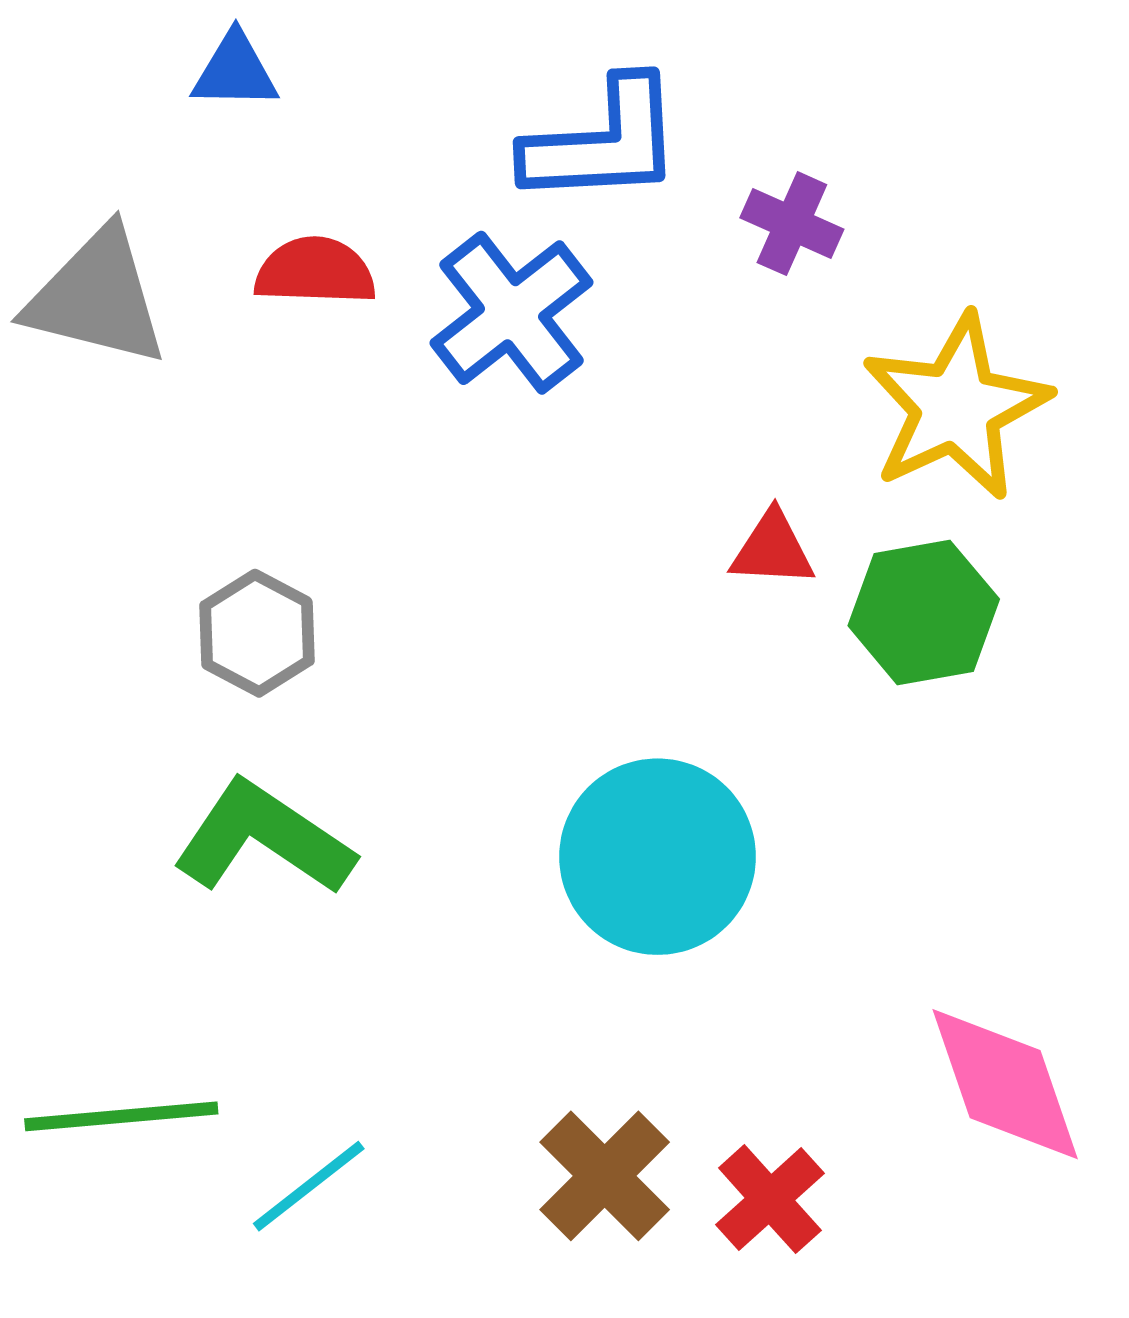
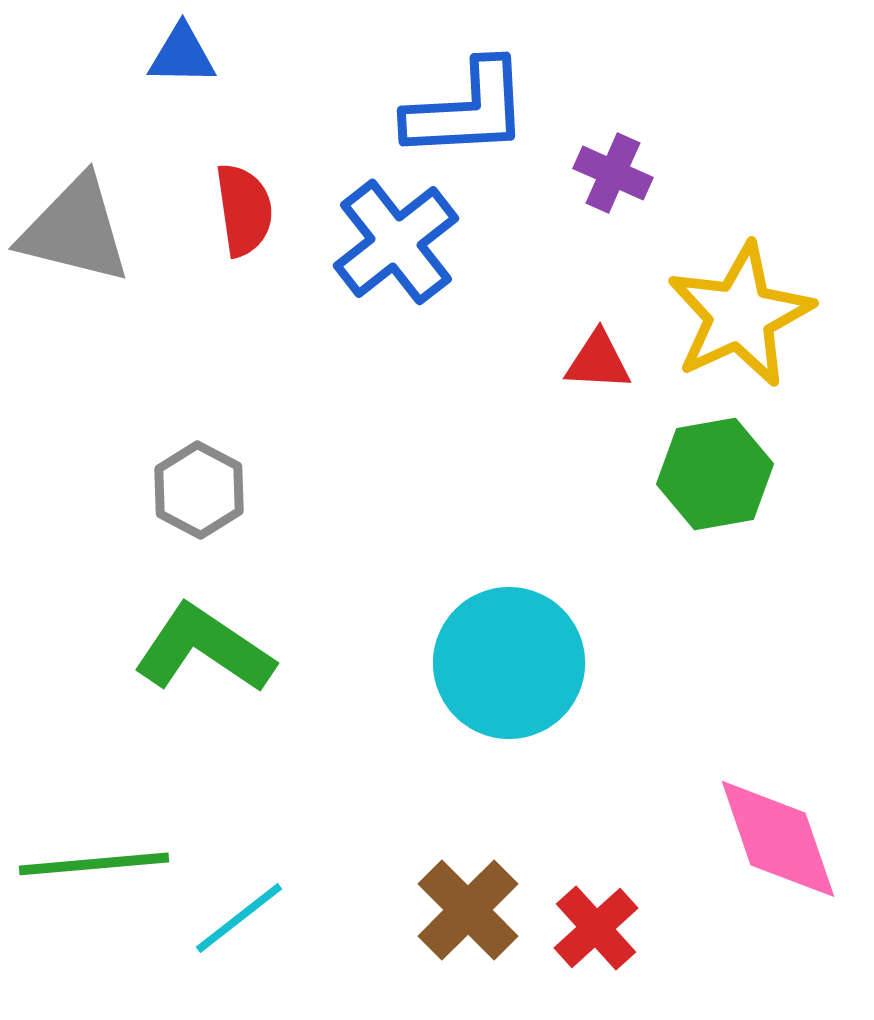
red semicircle: (315, 271) -> (244, 210), turned 80
red triangle: (773, 549) -> (598, 361), moved

